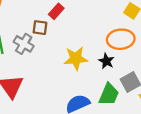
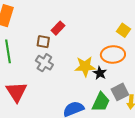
gray cross: (24, 44) -> (44, 63), moved
yellow star: (76, 58) -> (85, 66), moved

